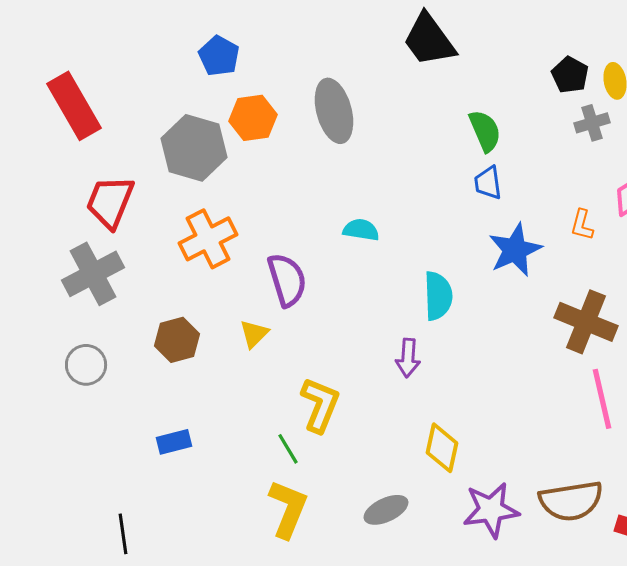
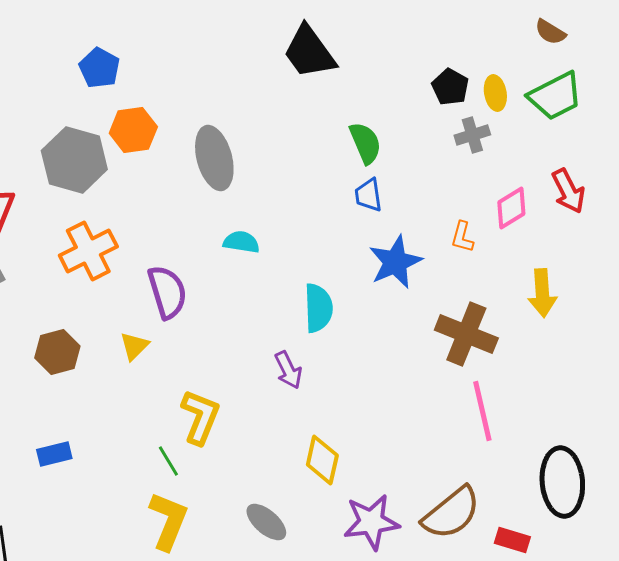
gray ellipse: (334, 111) -> (214, 158), moved
purple arrow: (408, 358) -> (288, 370), turned -30
brown semicircle: (571, 501) -> (451, 513), turned -30
gray ellipse: (386, 510) -> (266, 522), turned 66

